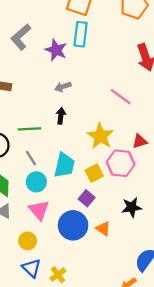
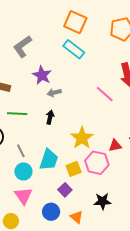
cyan rectangle: (81, 34) -> (74, 49), turned -65
purple star: (56, 50) -> (42, 75), moved
pink line: (121, 97) -> (105, 94), moved
green line: (30, 129) -> (17, 114), moved
blue circle: (73, 225) -> (51, 212), size x0.7

